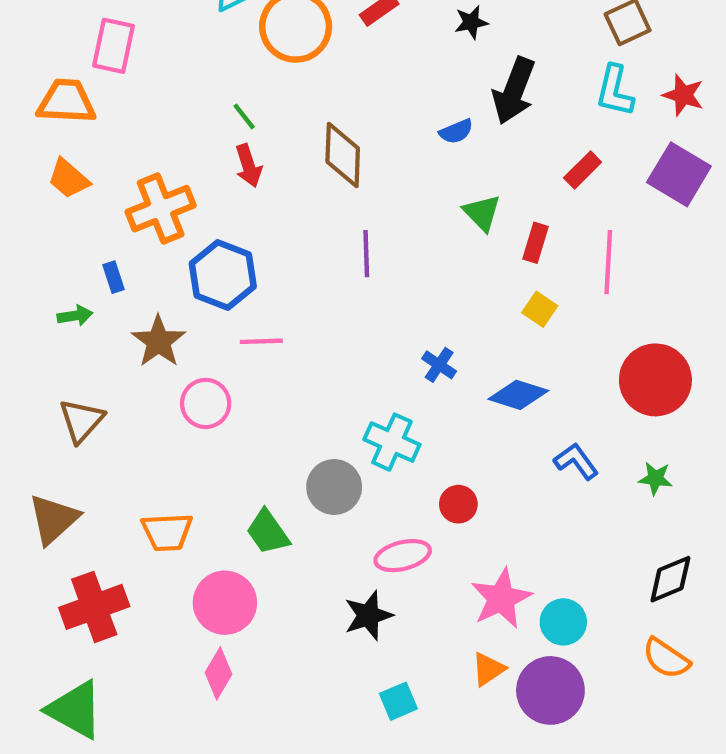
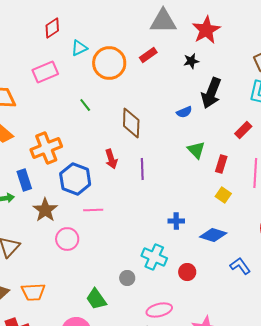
pink rectangle: (114, 46) -> (45, 72), moved, turned 55
red arrow: (248, 166) -> (111, 159), moved
blue rectangle: (114, 277) -> (24, 180), size x1.5
blue cross: (439, 365) -> (176, 221), turned -35
gray circle: (334, 487) -> (127, 278), size x0.6
red circle: (458, 504) -> (187, 272), moved
orange trapezoid: (167, 532) -> (33, 292), moved

